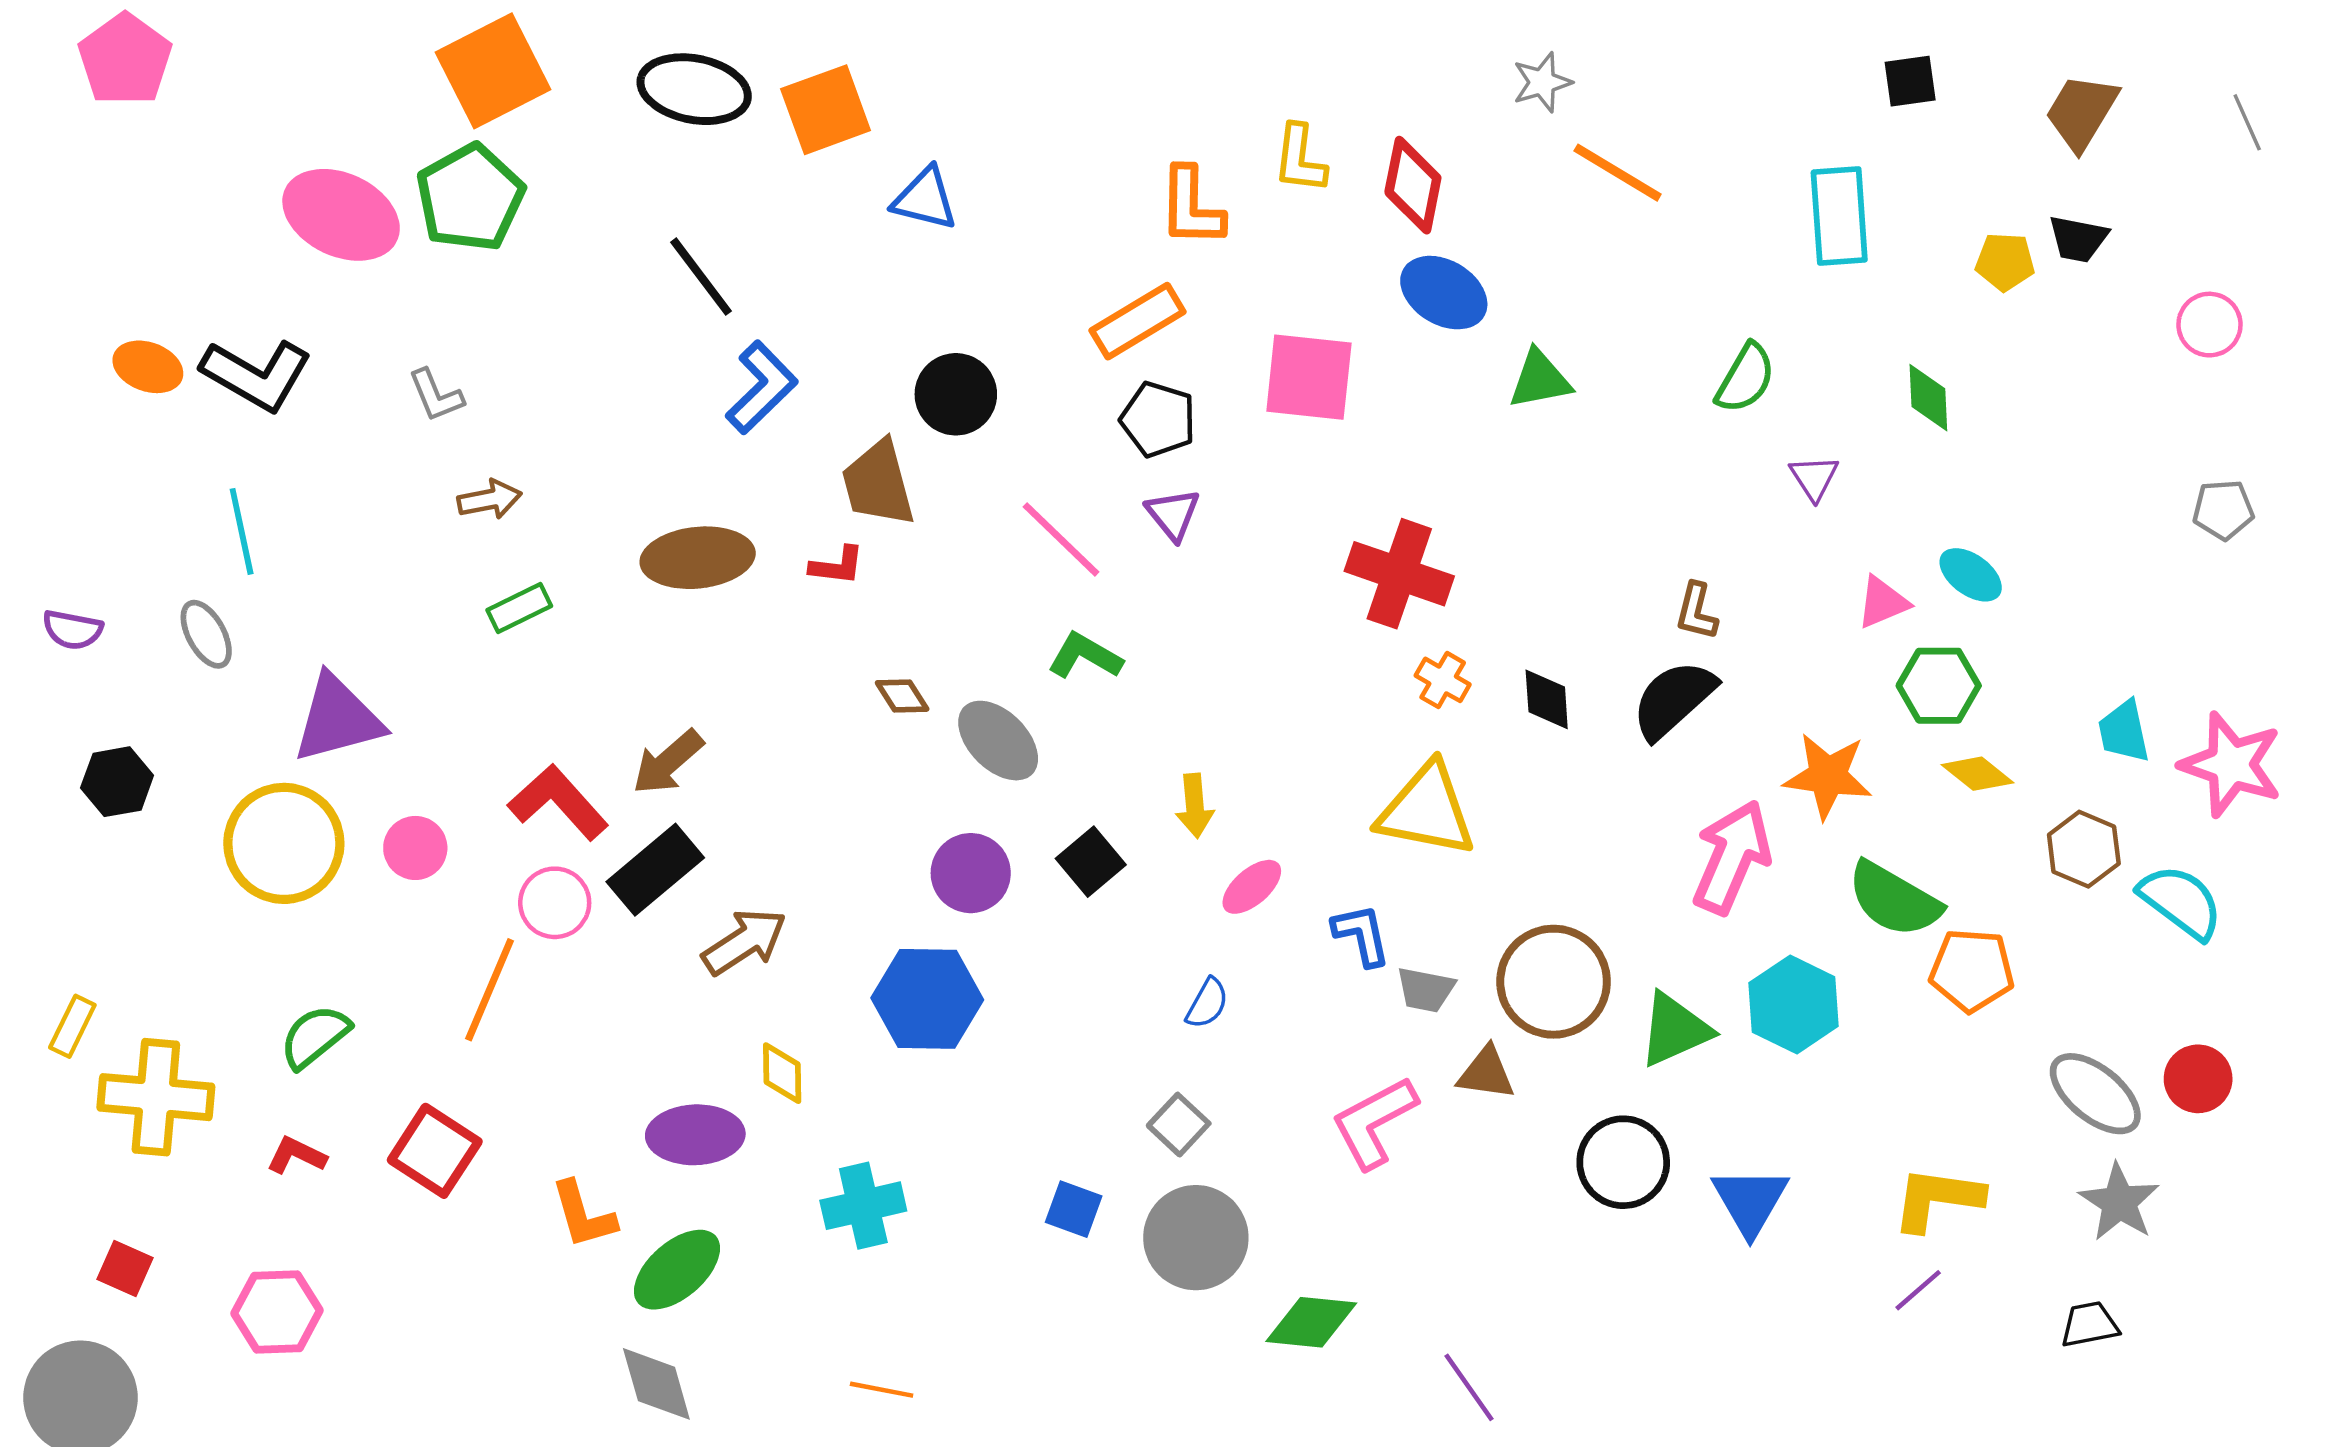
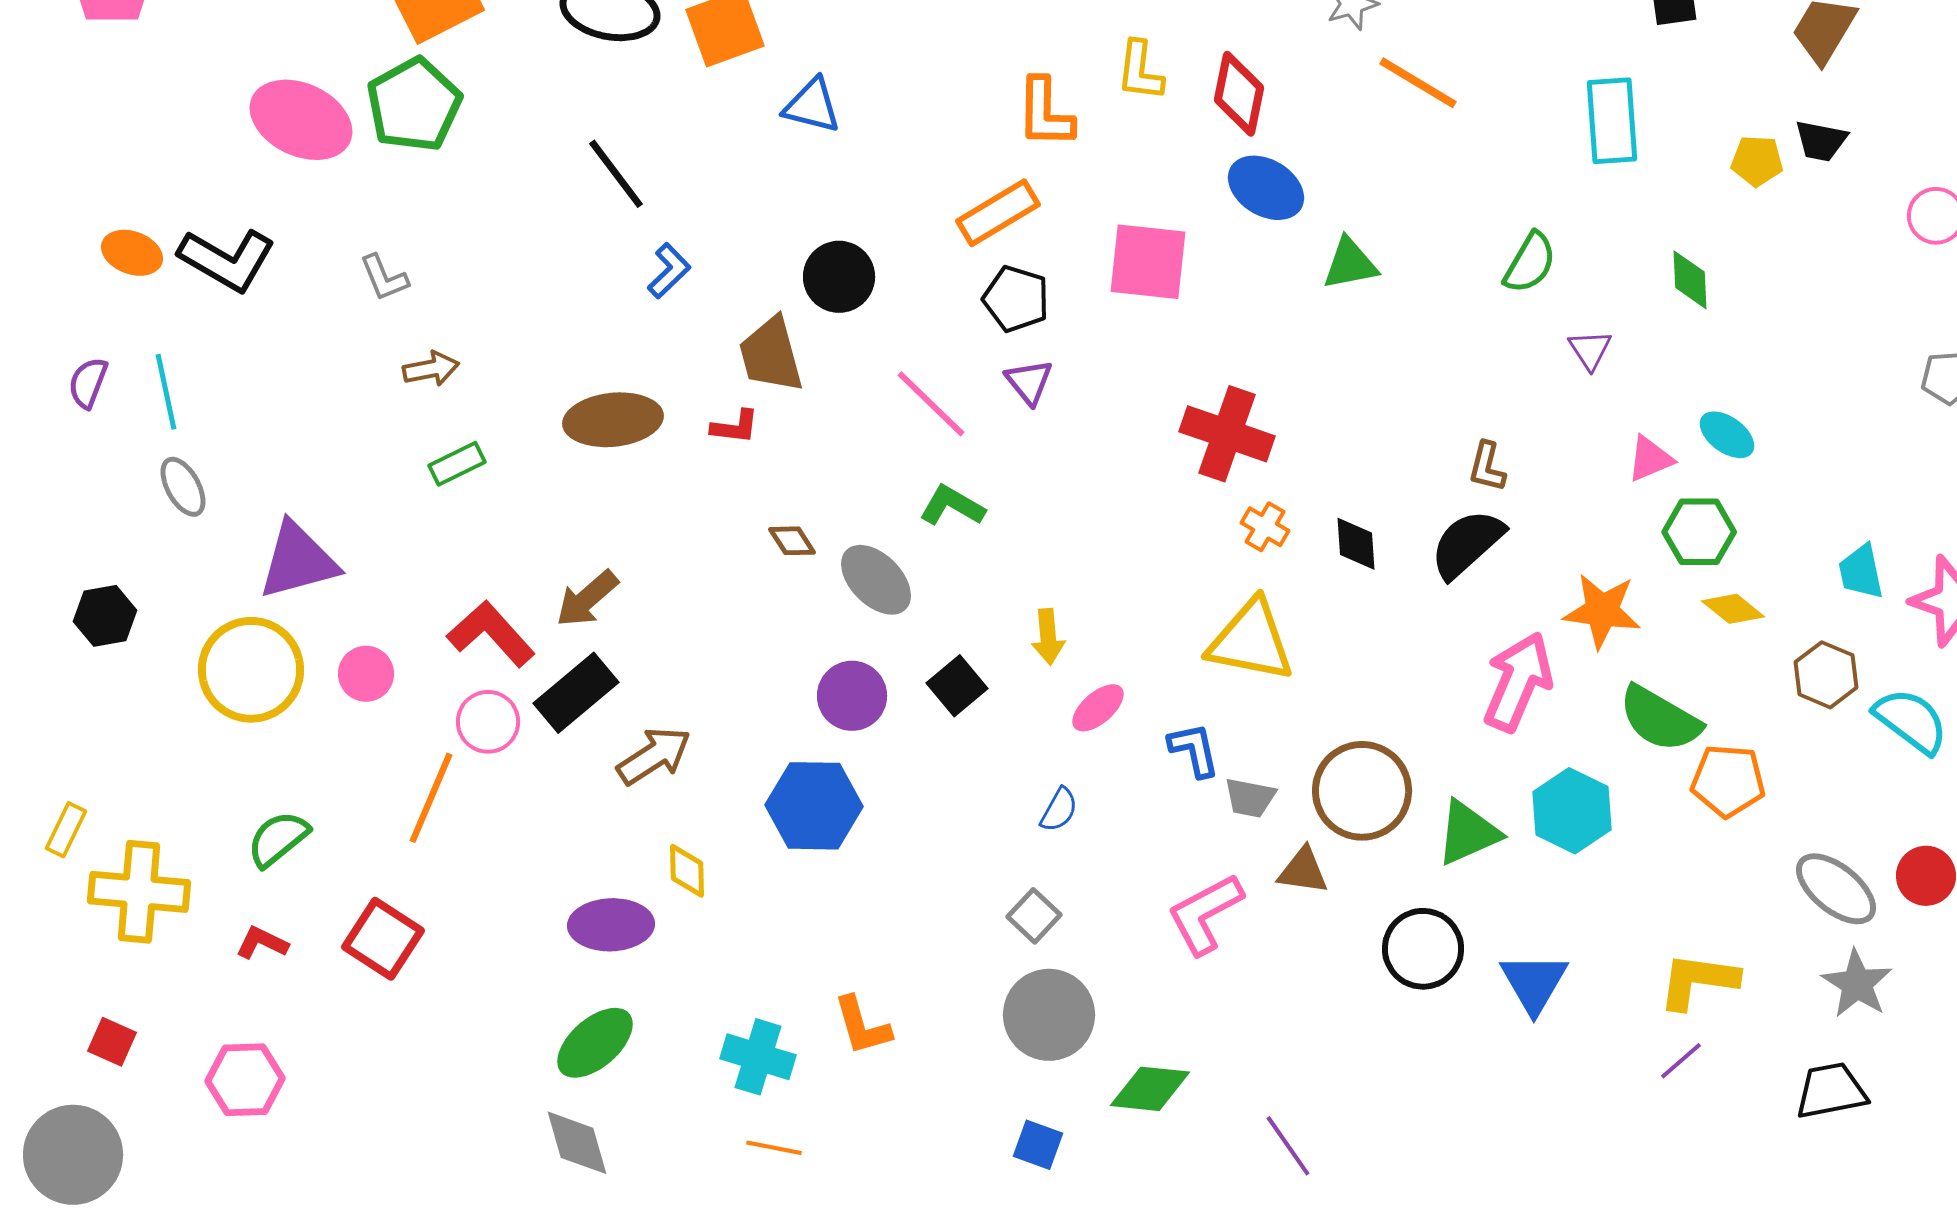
blue L-shape: (762, 387) -> (669, 271), size x0.7
cyan line: (242, 531) -> (166, 392), moved
purple semicircle: (72, 630) -> (88, 383), moved, turned 100
cyan cross: (863, 1206) -> (758, 1057), moved, turned 30
blue square: (1074, 1209) -> (1038, 1145), moved
orange L-shape: (583, 1215) -> (862, 1026), moved
black trapezoid: (2089, 1325) -> (1831, 1091), size x1.4

